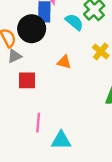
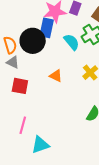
gray triangle: (14, 56) -> (13, 62), turned 40
cyan triangle: (61, 140) -> (40, 145), turned -30

